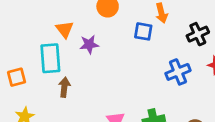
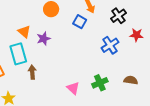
blue square: (143, 31) -> (80, 22), turned 32

